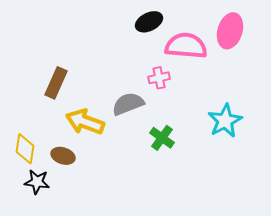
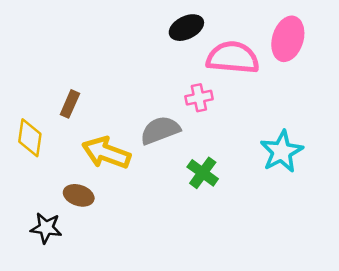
brown rectangle: (56, 83) -> (70, 104), size x0.7
yellow diamond: (25, 149) -> (30, 138), moved

